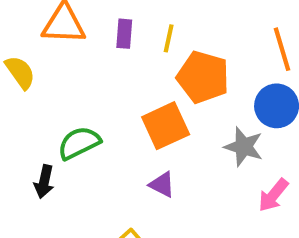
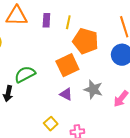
gray star: (244, 147) -> (93, 89), moved

